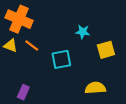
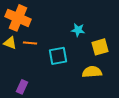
orange line: (32, 46) -> (30, 43), turned -32
yellow semicircle: (95, 88) -> (92, 72), moved

